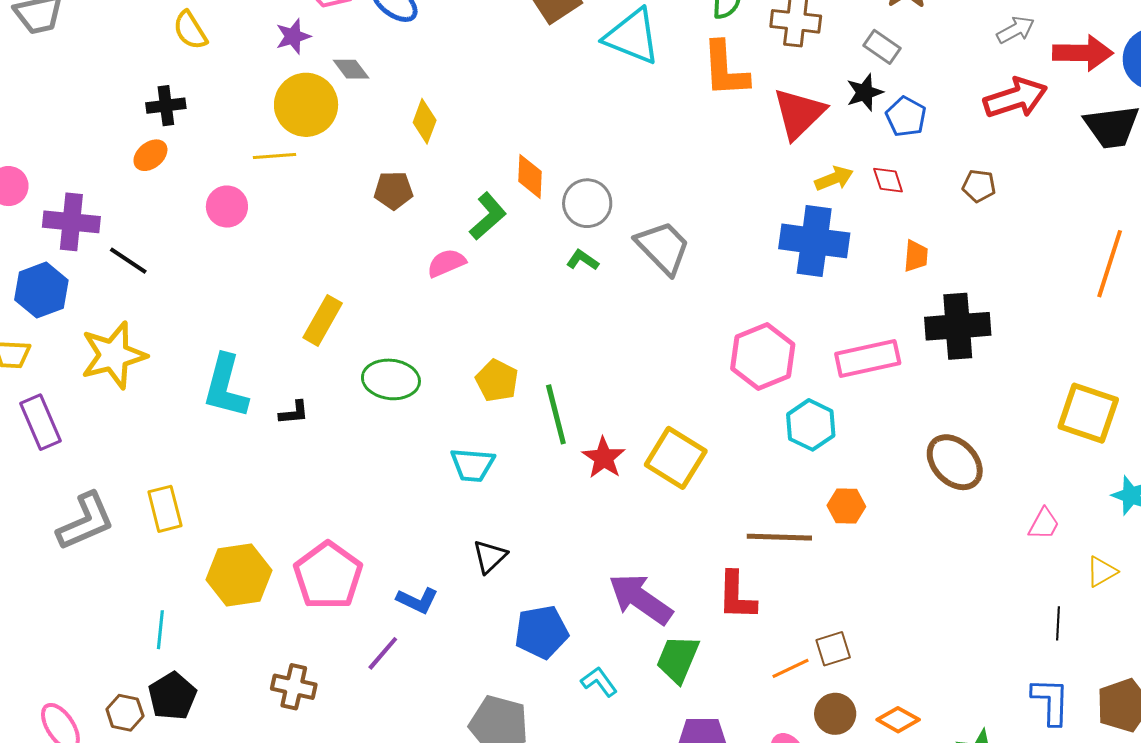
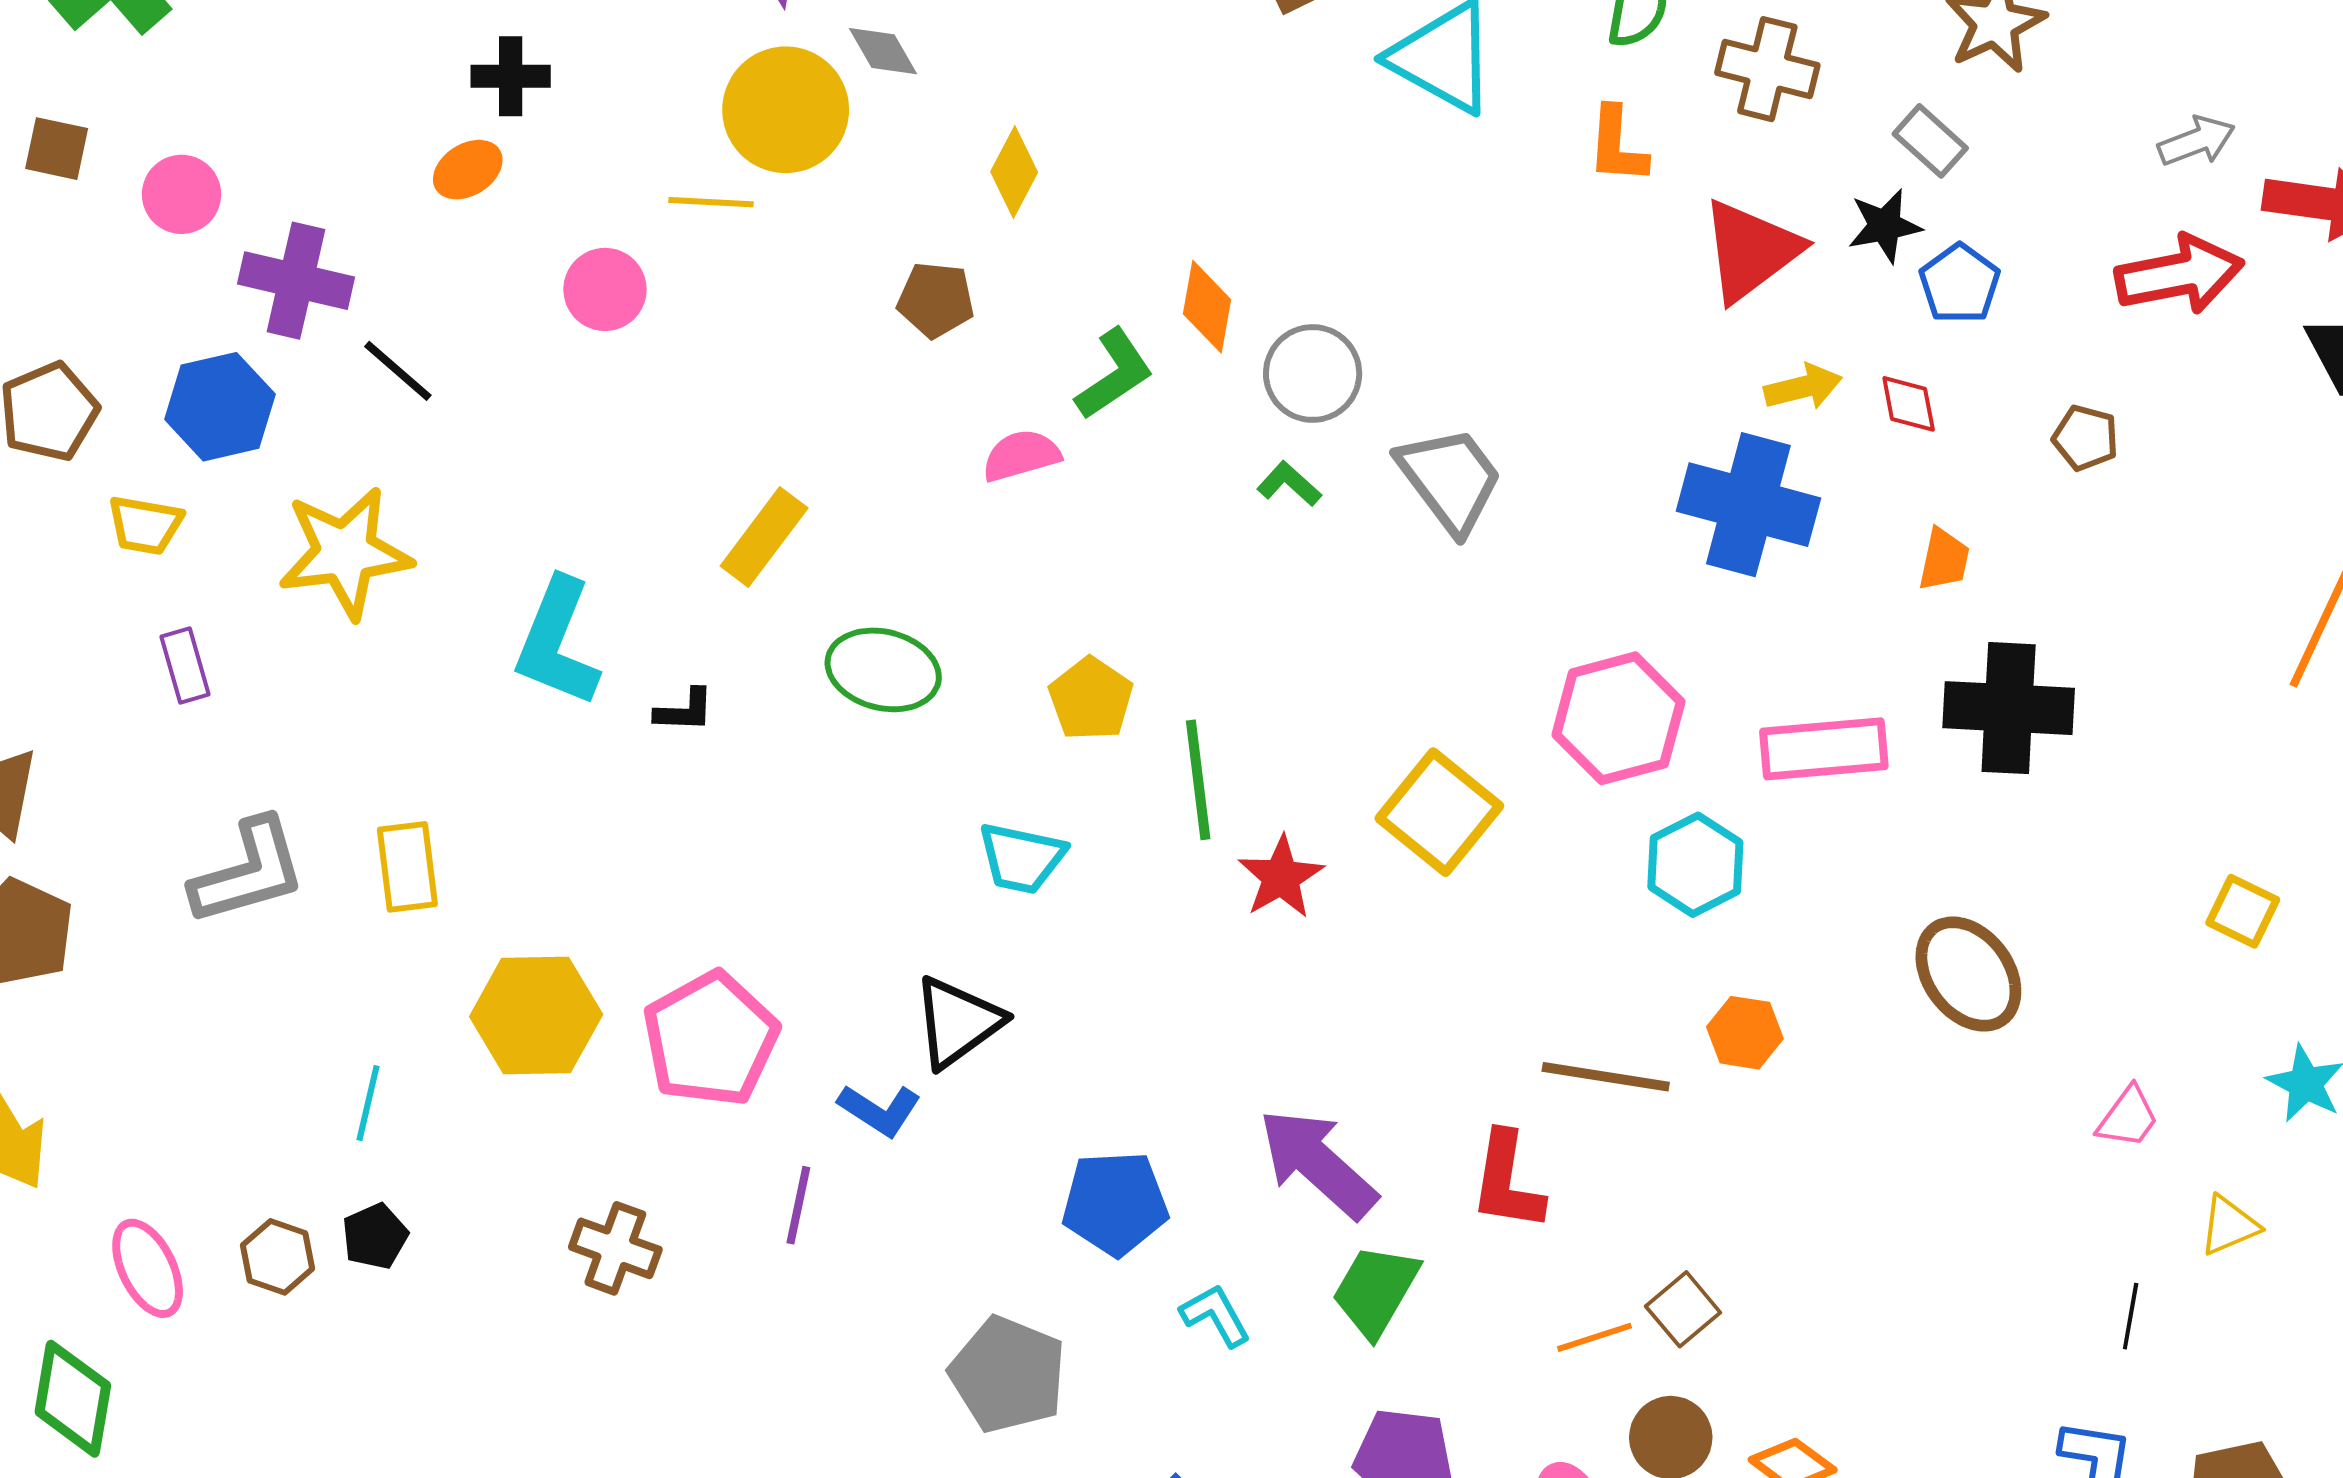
orange L-shape: (725, 69) -> (1617, 145), size x0.7
yellow square: (1088, 413) -> (2243, 911), size x0.6
purple rectangle: (40, 422) -> (185, 665), size x0.7
yellow square: (676, 458) -> (1439, 812), moved
black triangle: (490, 556) -> (958, 1022), moved, size x1.4
brown square: (833, 649) -> (1683, 1309), turned -30
purple line: (383, 653) -> (798, 1205), turned -36
black pentagon: (172, 696) -> (375, 1236), size x0.7

